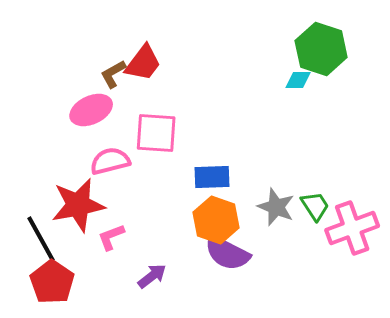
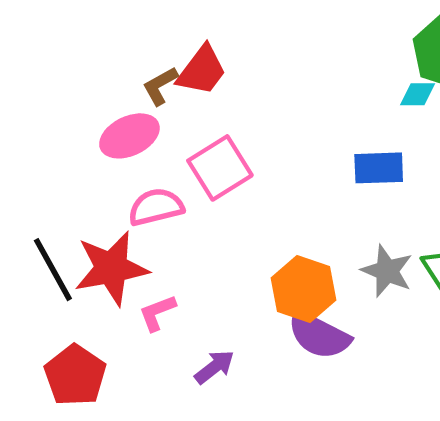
pink square: (156, 133) -> (220, 168), turned -36
blue rectangle: (212, 177) -> (379, 168), moved
black line: (41, 239) -> (53, 270), moved

